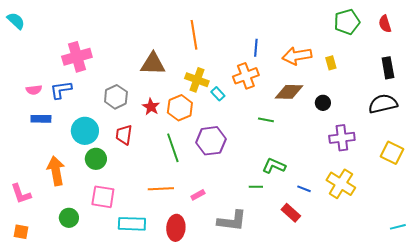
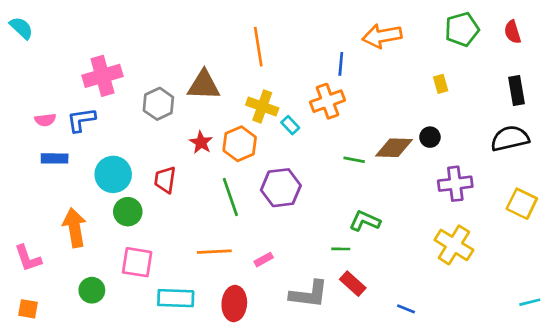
orange arrow: (297, 56) -> (382, 36), moved
brown diamond: (289, 92) -> (394, 148), moved
gray hexagon: (116, 97) -> (158, 104), moved
blue line: (304, 189) -> (406, 309), moved
red rectangle: (291, 213) -> (353, 284), moved

